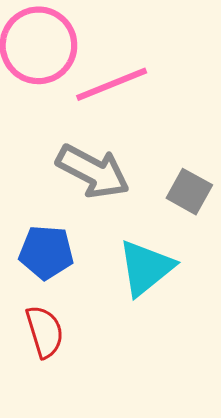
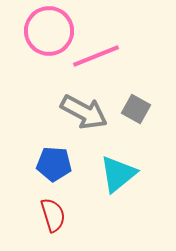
gray square: (189, 192) -> (136, 109), moved

